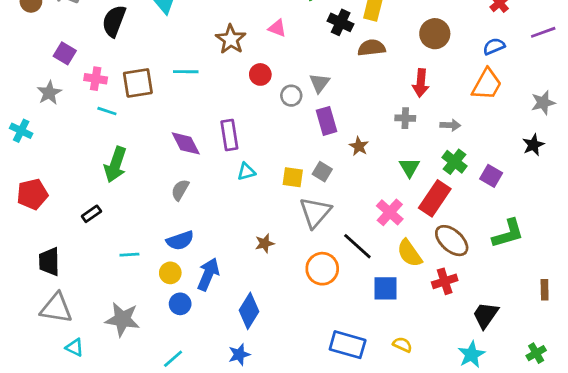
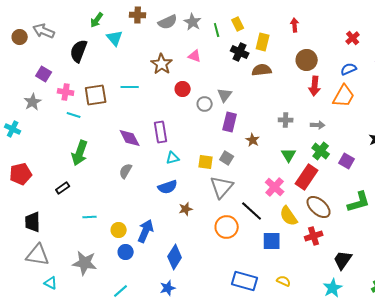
red arrow: (421, 83) -> (315, 86), moved
purple rectangle: (326, 121) -> (230, 122), turned 30
blue semicircle: (180, 241) -> (168, 187), moved

